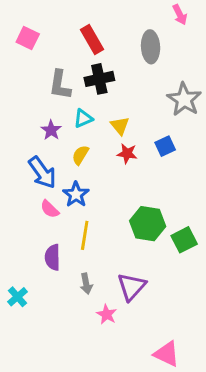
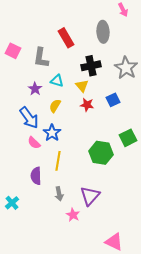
pink square: (28, 38) -> (13, 51), moved
red rectangle: (92, 39) -> (66, 38), moved
black cross: (99, 79) -> (91, 66), moved
cyan triangle: (83, 118) -> (57, 81), turned 40
green square: (184, 240) -> (128, 138), moved

